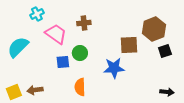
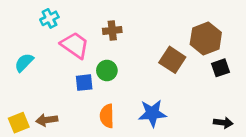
brown square: (129, 45) -> (172, 60), turned 36
cyan semicircle: (18, 47) -> (24, 62), size x0.7
blue star: (114, 68) -> (152, 113), moved

